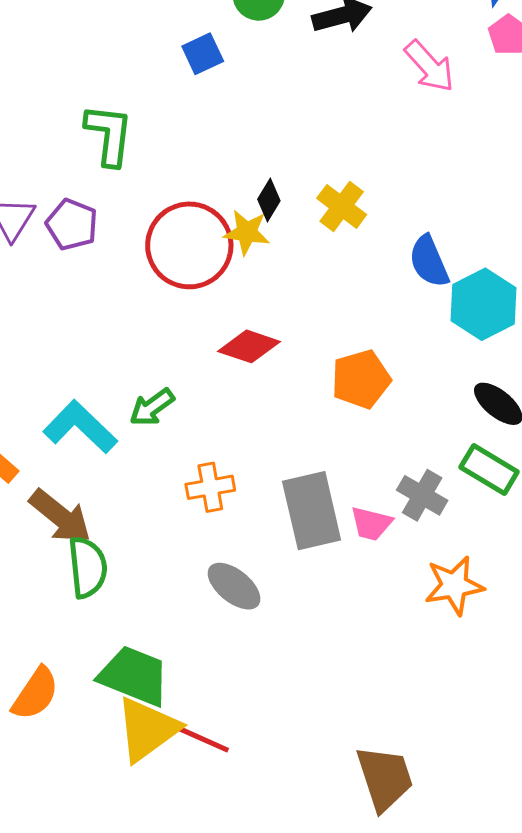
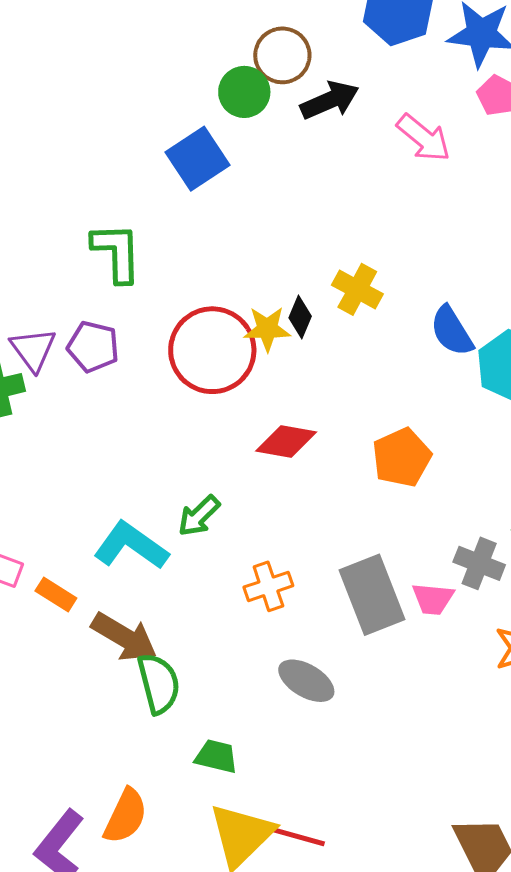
blue square: (203, 54) -> (198, 159), size x1.5
black diamond: (269, 200) -> (300, 317), moved
green trapezoid: (134, 676) -> (216, 756), moved, size x0.6

